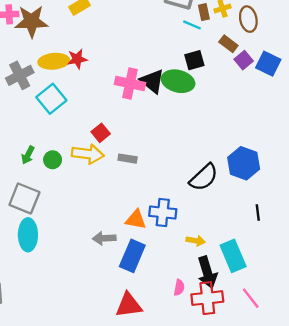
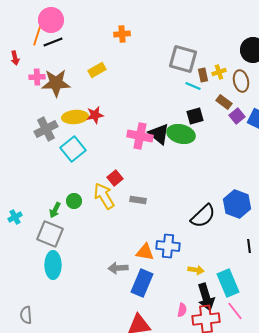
yellow arrow: (88, 154) -> (104, 196), turned -128
green arrow: (28, 155) -> (55, 210), moved
pink line: (251, 298) -> (235, 311), moved

